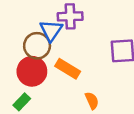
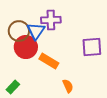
brown circle: (37, 46) -> (19, 31), moved
red circle: (32, 71) -> (26, 47), moved

